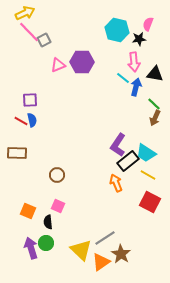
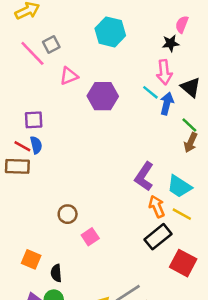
cyan hexagon: (117, 30) -> (110, 32), moved
pink line: (29, 32) -> (32, 53), moved
purple hexagon: (82, 62) -> (103, 96), moved
black triangle: (155, 74) -> (191, 87), turned 30
brown rectangle: (17, 153) -> (17, 166), moved
black rectangle: (128, 161) -> (158, 237), moved
orange arrow: (116, 183) -> (157, 207), moved
red square: (150, 202) -> (183, 263), moved
pink square: (58, 206) -> (90, 237), moved, turned 32

